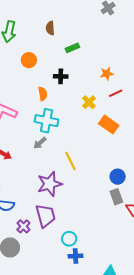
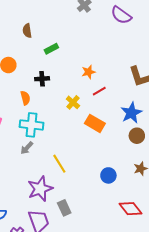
gray rectangle: (116, 197) -> (64, 208), moved

